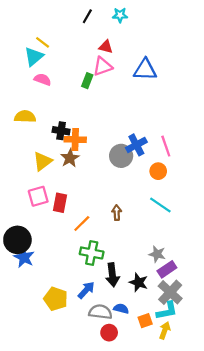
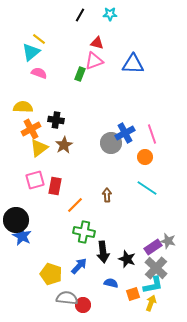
orange cross: (75, 139) -> (31, 129), moved, turned -30
gray star: (157, 254) -> (168, 241), moved
gray semicircle: (100, 312) -> (67, 298), moved
red circle: (109, 333) -> (83, 305), moved

